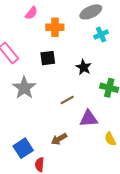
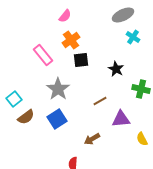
orange cross: (55, 27) -> (71, 40), moved, turned -36
cyan cross: (101, 34) -> (133, 37), turned -32
blue square: (23, 148) -> (57, 119), moved

